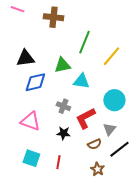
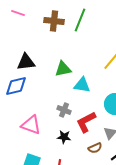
green line: (84, 42) -> (80, 20), moved
blue diamond: (35, 82) -> (16, 86), moved

